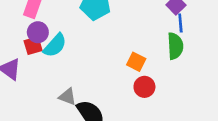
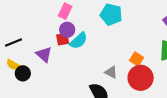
red circle: (144, 87) -> (141, 78), size x1.6
gray triangle: (67, 97) -> (111, 72), moved

